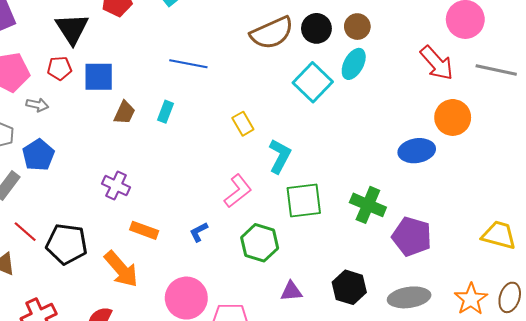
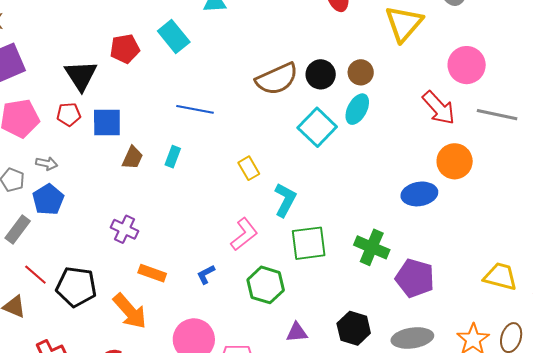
gray arrow: (37, 105) -> (47, 163), moved

